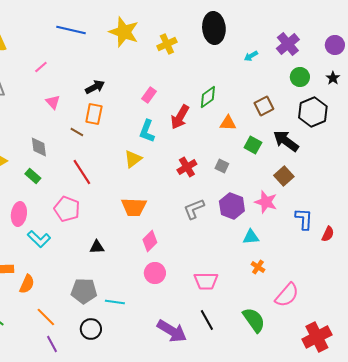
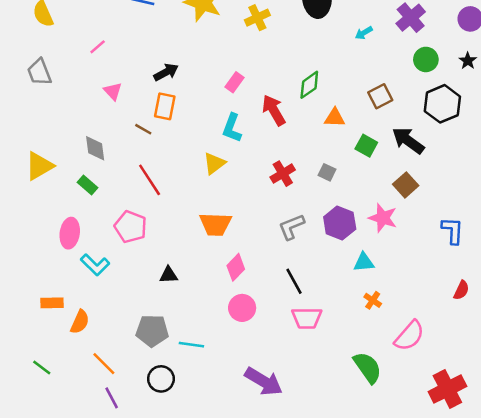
red arrow: (180, 117) -> (274, 110), turned 120
blue L-shape: (304, 219) -> (453, 231), moved
red semicircle: (328, 234) -> (461, 290), moved
black line: (207, 320) -> (294, 281), moved

